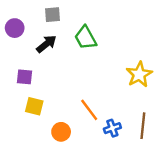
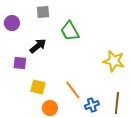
black arrow: (46, 44) -> (38, 46), moved
yellow star: (139, 74) -> (114, 61), turned -30
yellow square: (34, 106) -> (38, 87), moved

